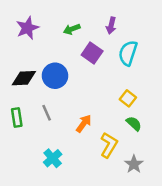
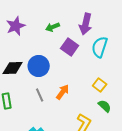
purple arrow: (111, 26) -> (86, 24), size x1.5
gray line: (47, 113) -> (40, 95), moved
orange arrow: (84, 124) -> (63, 92), moved

